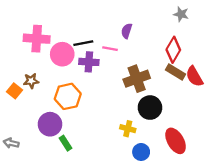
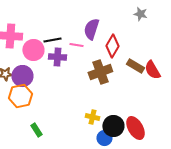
purple semicircle: (127, 31) -> (91, 29), size x1.5
red diamond: (173, 50) -> (112, 46), moved
orange hexagon: (68, 96) -> (20, 96), moved
black circle: (150, 108) -> (113, 126), moved
purple circle: (50, 124) -> (22, 76), moved

